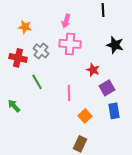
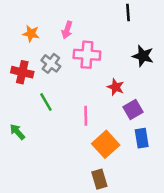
pink arrow: (66, 21) -> (67, 30), moved
orange square: (85, 116) -> (106, 144), size x1.5
brown rectangle: (80, 144) -> (99, 179), turned -42

